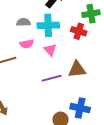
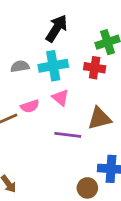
pink semicircle: (27, 44) -> (30, 106), moved
purple line: (52, 78) -> (68, 135), turned 30

